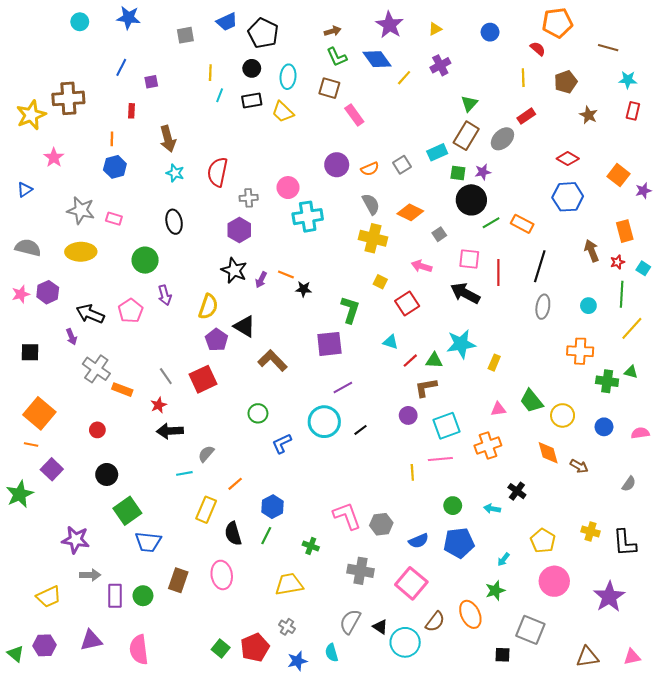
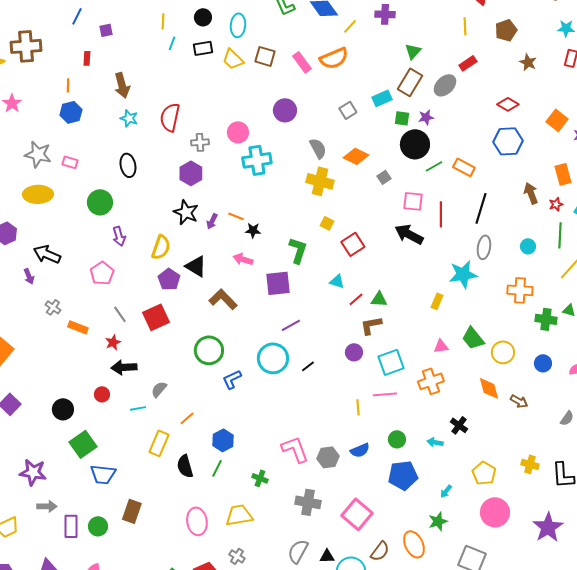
purple cross: (440, 65) -> (385, 14), turned 30
brown square: (329, 88) -> (265, 56), moved
orange semicircle: (370, 169) -> (334, 58), moved, size x1.6
pink arrow: (422, 266) -> (243, 259), moved
pink pentagon: (131, 311) -> (102, 273), moved
cyan star: (461, 344) -> (463, 274), moved
gray cross: (96, 369) -> (53, 307), size x0.6
green circle: (258, 413) -> (209, 350), size x1.5
red circle: (97, 430) -> (102, 394), moved
blue semicircle: (419, 541) -> (360, 450), moved
pink ellipse: (222, 575) -> (197, 521), moved
black triangle: (380, 627) -> (327, 556), turned -35

